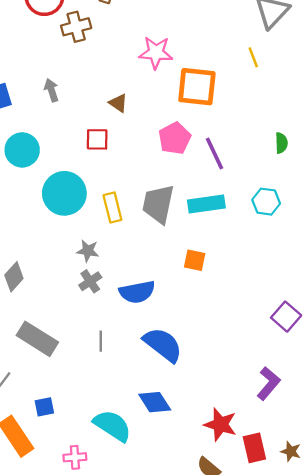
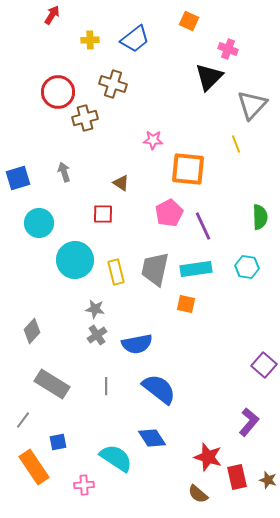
pink star: (156, 53) -> (153, 140), size x0.7
green semicircle: (281, 143) -> (260, 217), size x1.4
orange square: (195, 260) -> (186, 304), moved

